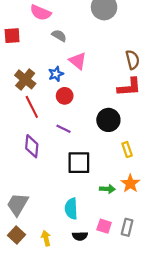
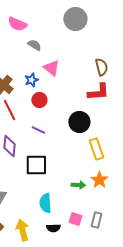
yellow rectangle: (127, 150) -> (96, 149), size x1.5
black square: (79, 163) -> (36, 165), moved
yellow arrow: (46, 238) -> (22, 230), size x1.5

